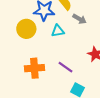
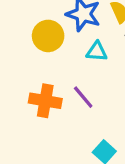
purple line: (66, 67) -> (83, 97), moved

